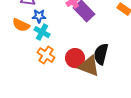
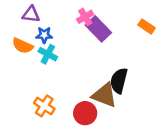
orange cross: (46, 55) -> (44, 106), moved
red circle: (75, 58) -> (85, 113), moved

